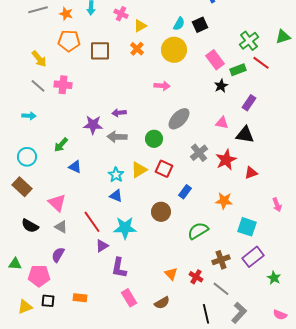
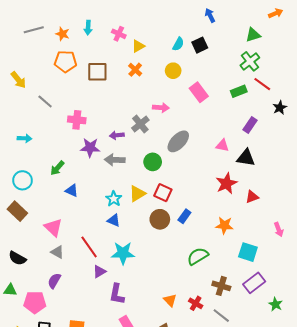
green triangle: (283, 37) -> (253, 35), moved
yellow circle: (174, 50) -> (173, 71), size x0.6
yellow arrow: (39, 59) -> (18, 80), moved
pink rectangle: (215, 60) -> (199, 92), moved
pink cross: (63, 85) -> (77, 120), moved
gray line: (38, 86) -> (45, 101), moved
black star: (221, 86) -> (280, 108), moved
gray cross: (199, 153) -> (140, 124), moved
brown circle: (161, 212) -> (160, 219), moved
black semicircle: (30, 226) -> (17, 258), moved
brown cross: (221, 260) -> (221, 286), turned 36

